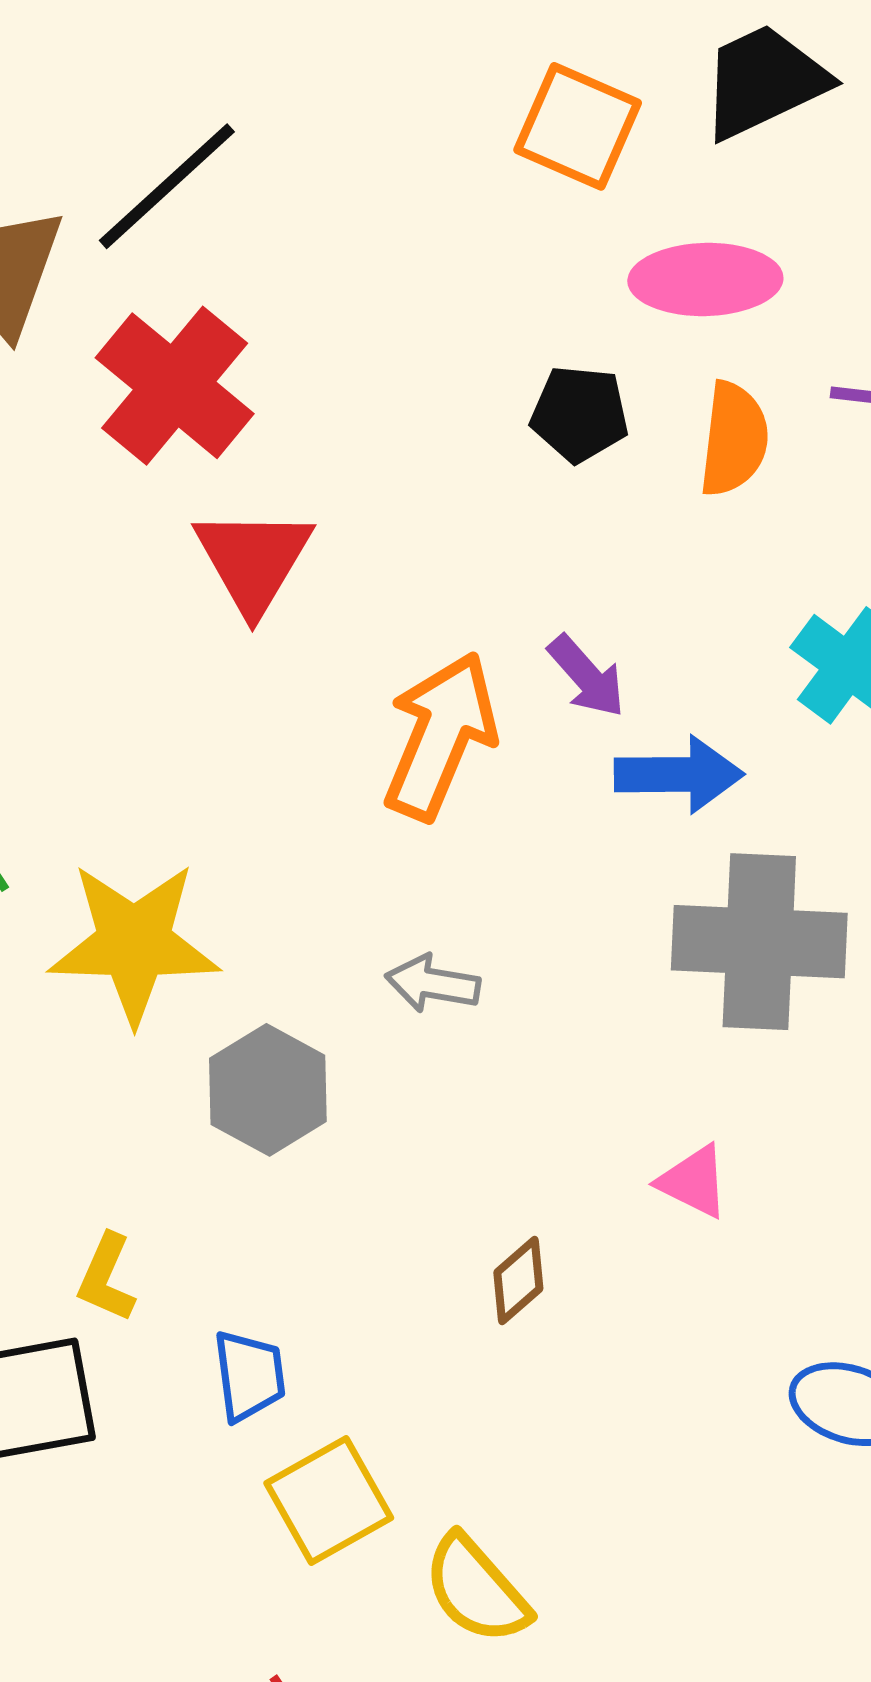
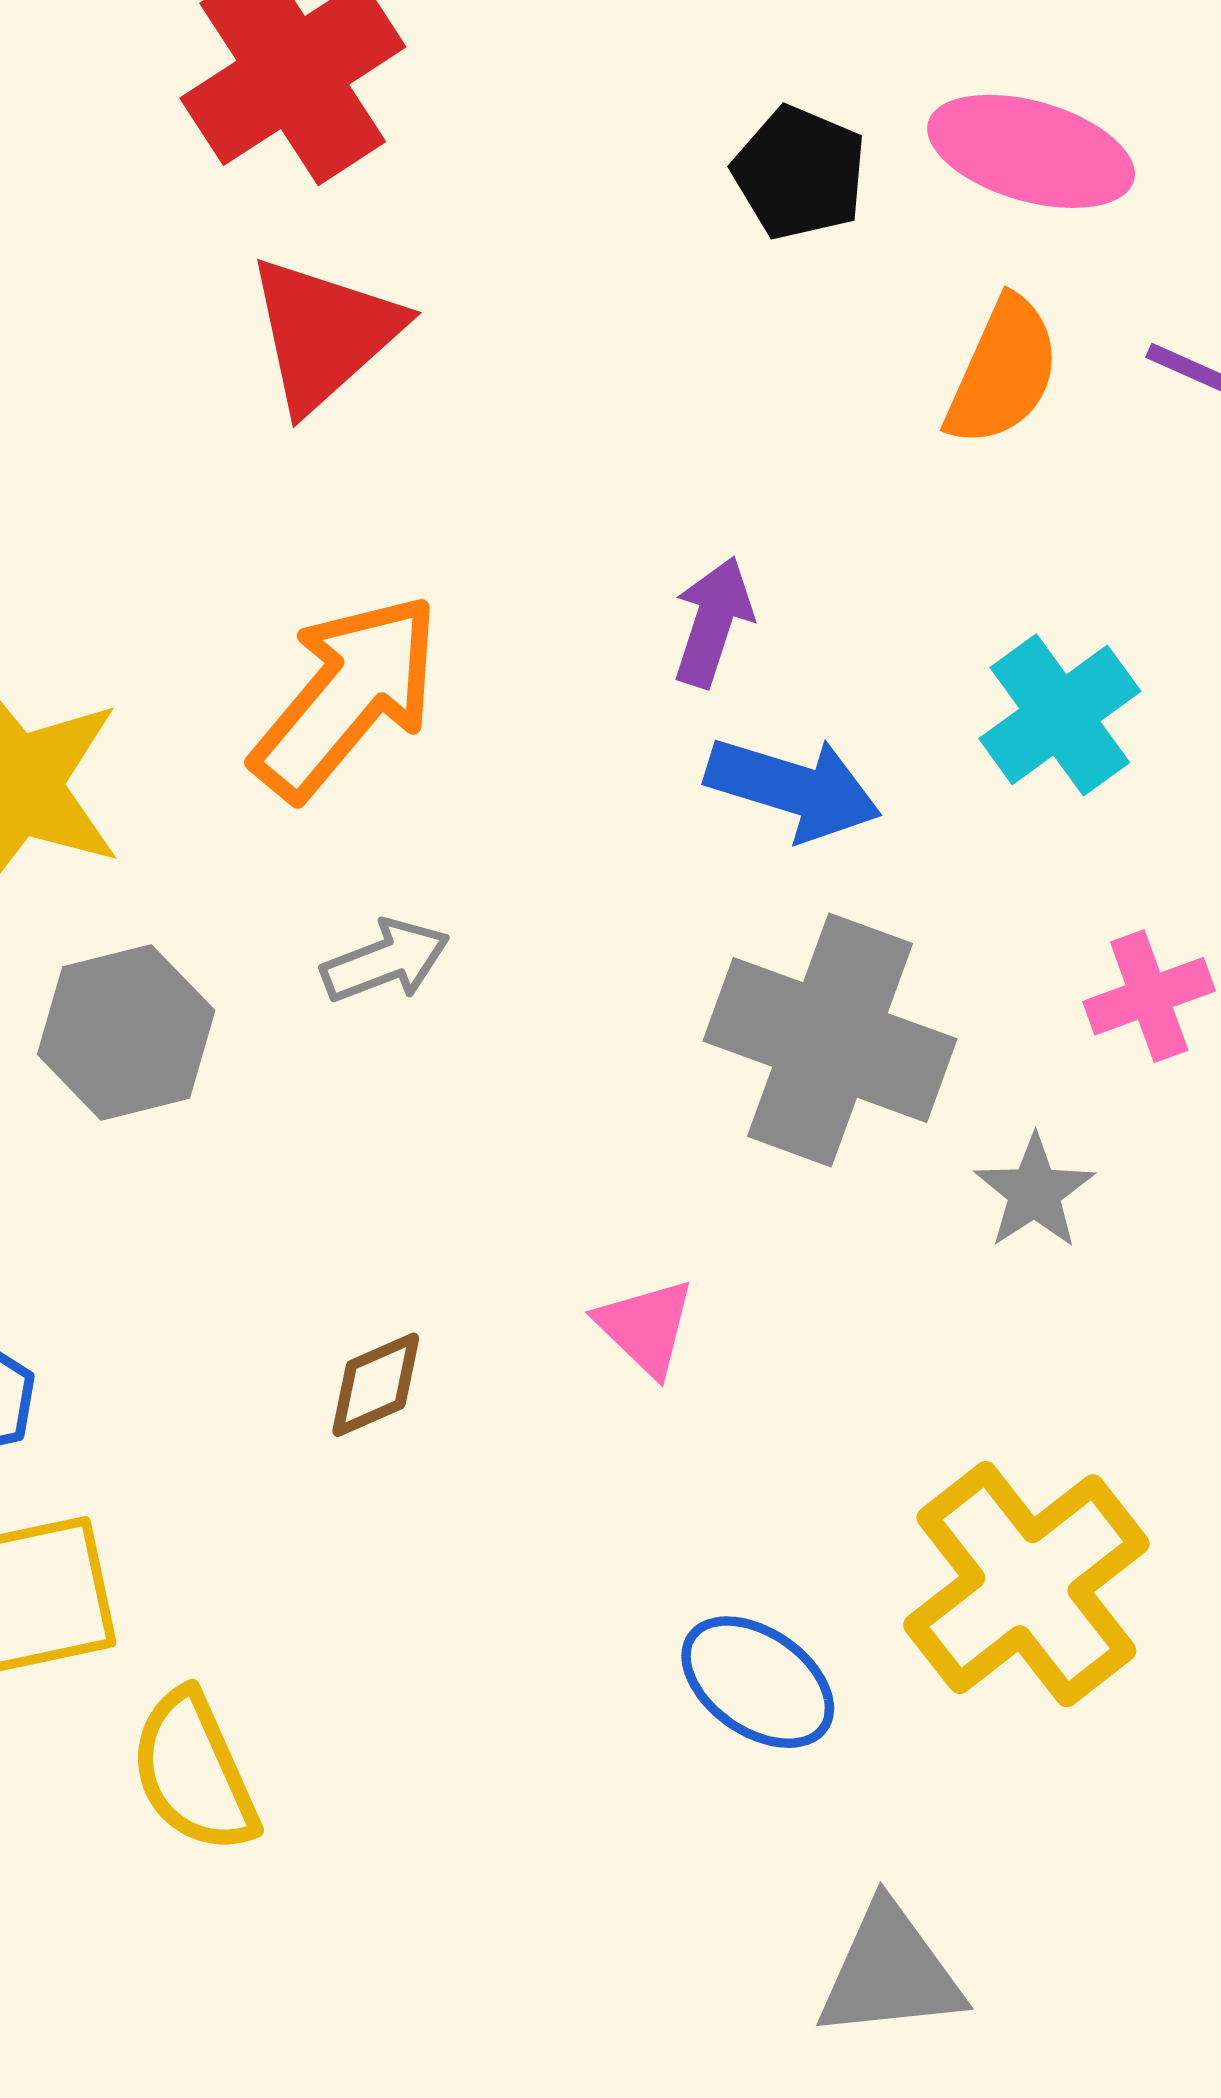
black pentagon: (580, 414) -> (800, 173), moved
purple arrow: (587, 676) -> (713, 622), turned -138
orange arrow: (440, 736) -> (346, 696), moved
gray arrow: (433, 984) -> (385, 961), turned 132

